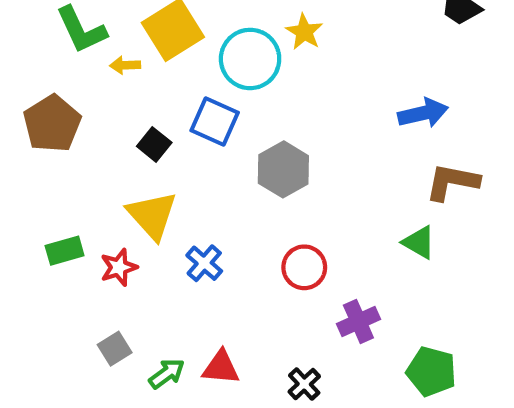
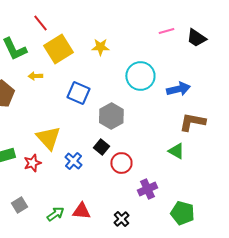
yellow star: (304, 32) -> (100, 47), moved, turned -30
cyan circle: (250, 59) -> (140, 76), moved
yellow arrow: (125, 65) -> (35, 76), moved
black square: (154, 144) -> (101, 147), moved
gray square: (115, 349) -> (19, 205), moved

